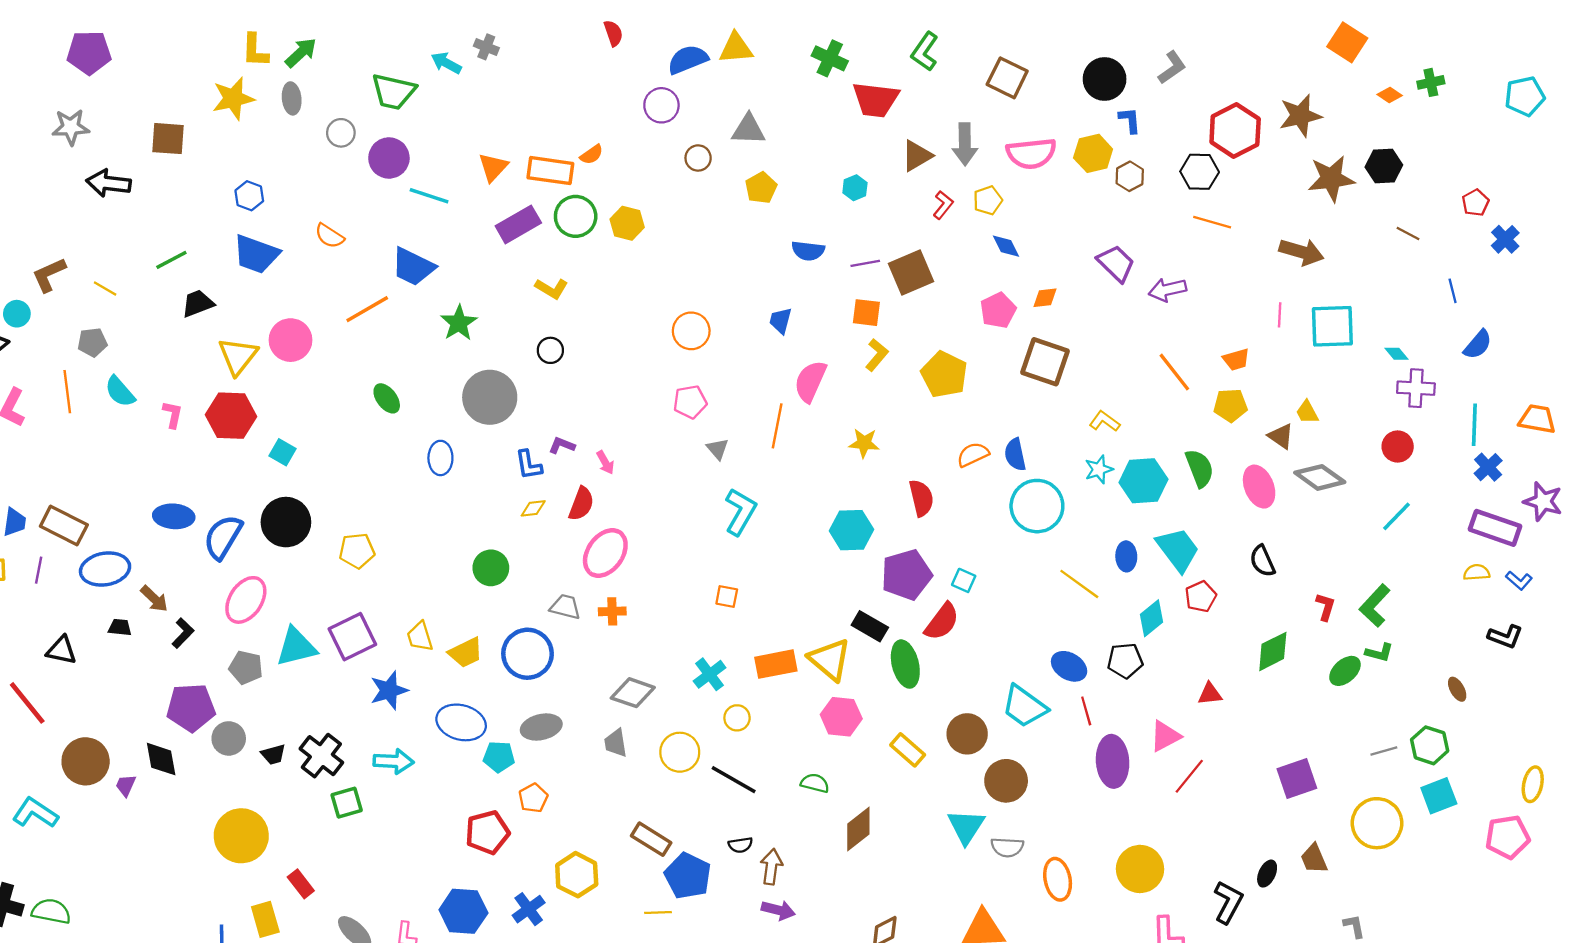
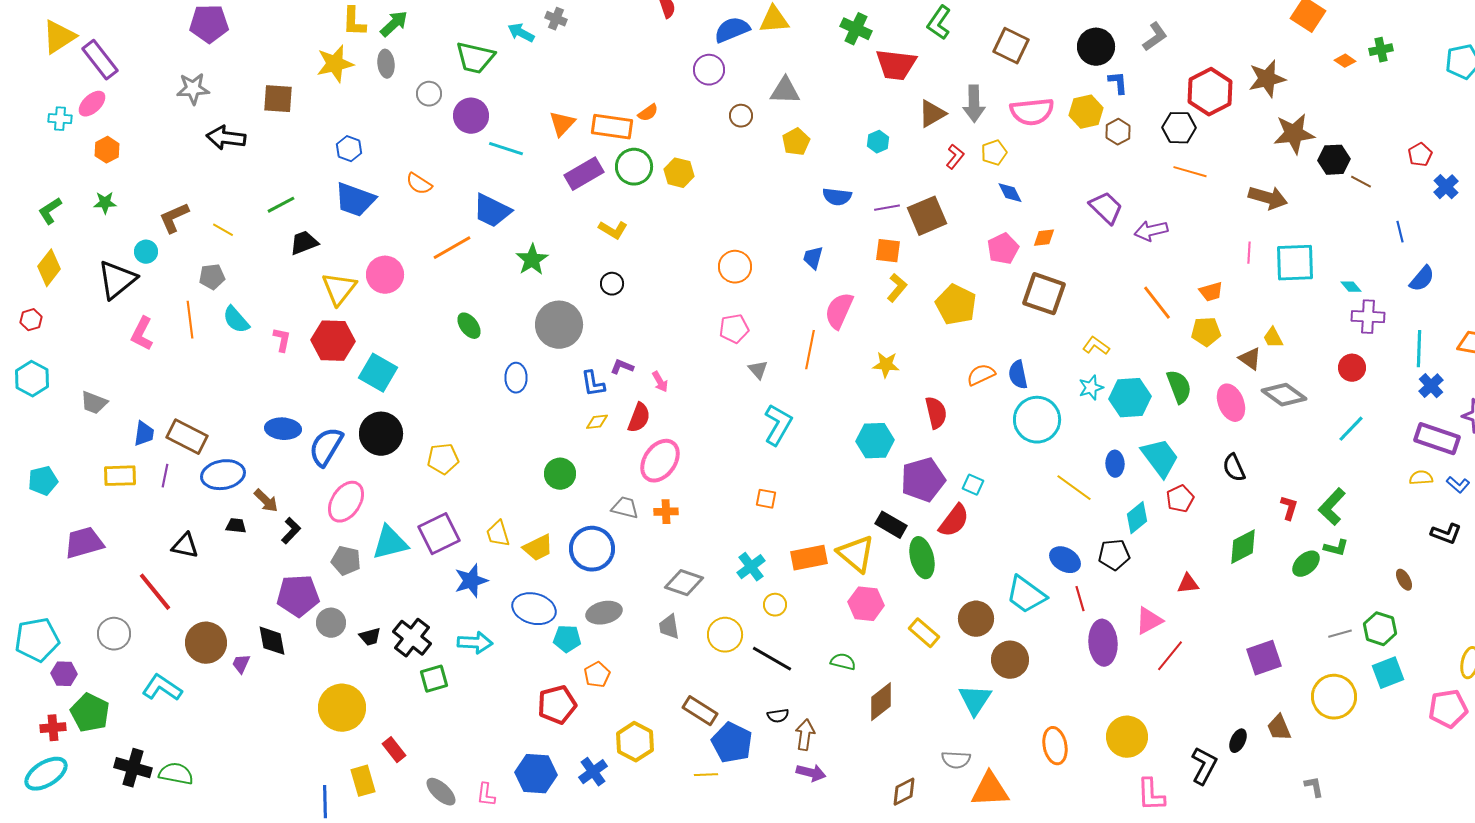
black hexagon: (1384, 166) -> (1334, 160), moved
cyan square: (282, 452) -> (378, 373), size x1.6
gray semicircle: (1007, 847) -> (956, 760), moved

